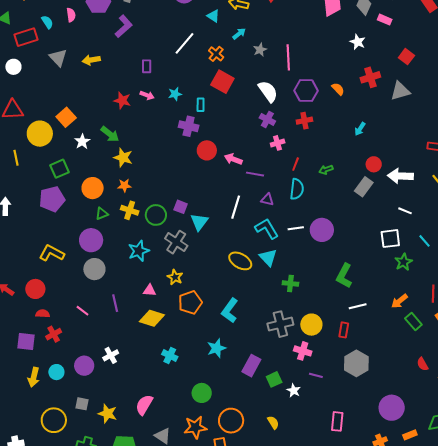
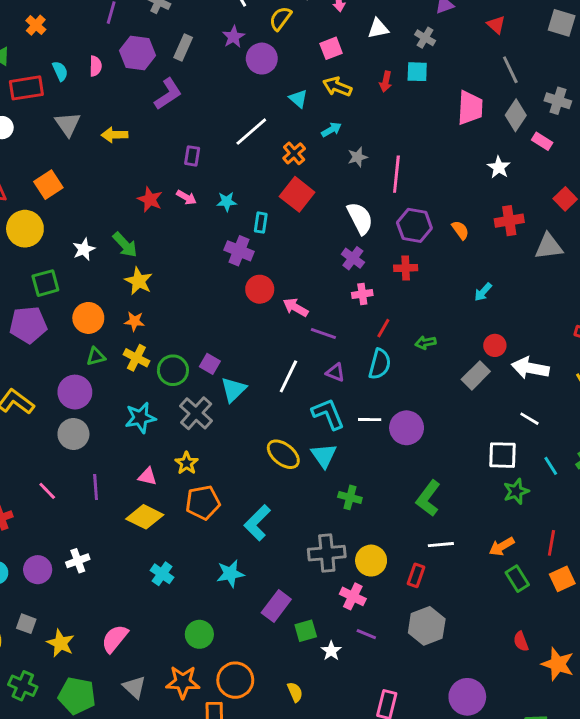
orange square: (66, 117) -> (48, 185), moved

